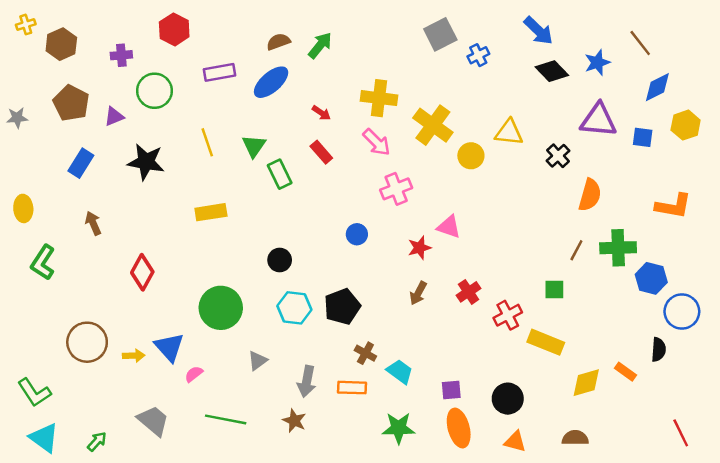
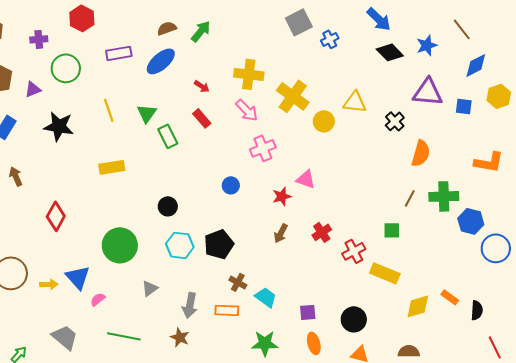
black semicircle: (659, 350) -> (477, 310), moved
orange ellipse: (459, 428) -> (314, 343), size x0.7

